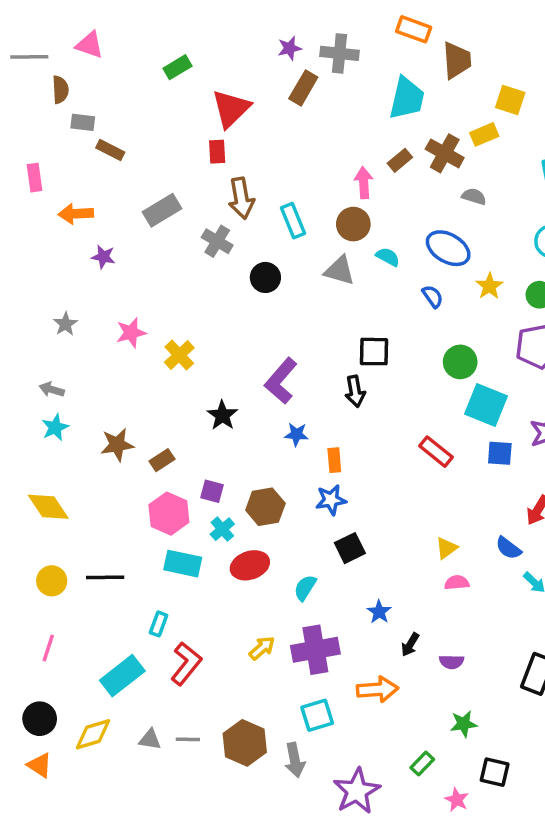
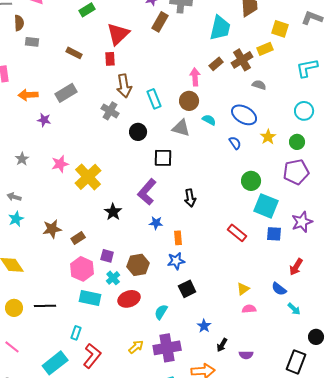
brown rectangle: (110, 150) -> (74, 53), moved
brown cross: (445, 153) -> (242, 60), turned 30
gray rectangle: (162, 210) -> (66, 93), moved
black square: (374, 352) -> (163, 158), moved
yellow cross: (179, 355) -> (88, 177), size x1.5
pink line: (48, 648) -> (12, 347), turned -70

